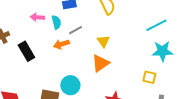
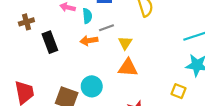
yellow triangle: (103, 41) -> (125, 43), moved
orange triangle: (100, 63) -> (128, 68), turned 30

